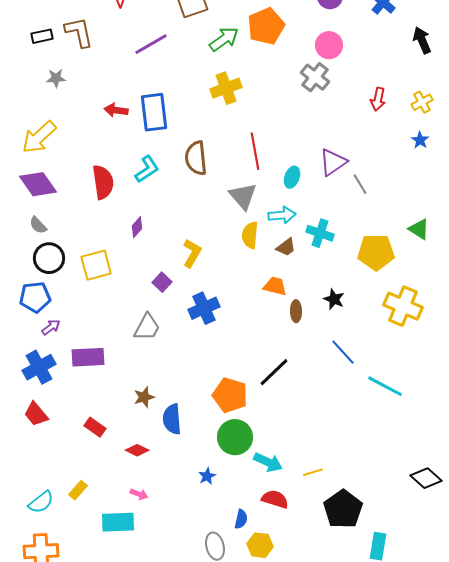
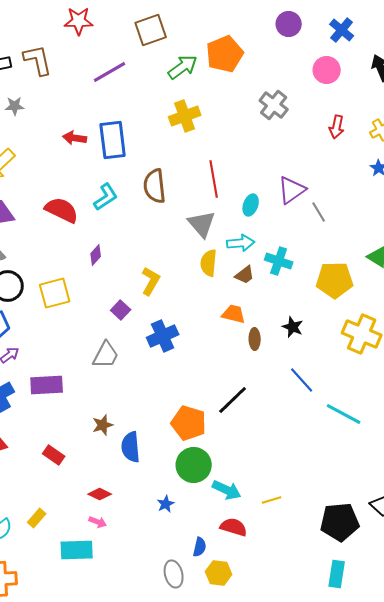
pink circle: (329, 45) -> (327, 70), moved
red semicircle: (103, 182) -> (62, 210), turned -56
red diamond: (137, 450) -> (100, 494), moved
black pentagon: (343, 509) -> (340, 522), moved, turned 30

